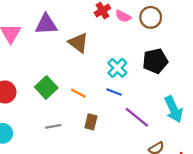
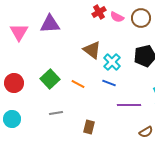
brown triangle: (78, 43) -> (92, 50), moved
purple line: (137, 117) -> (129, 105), turned -40
brown rectangle: (91, 122) -> (89, 127), moved

